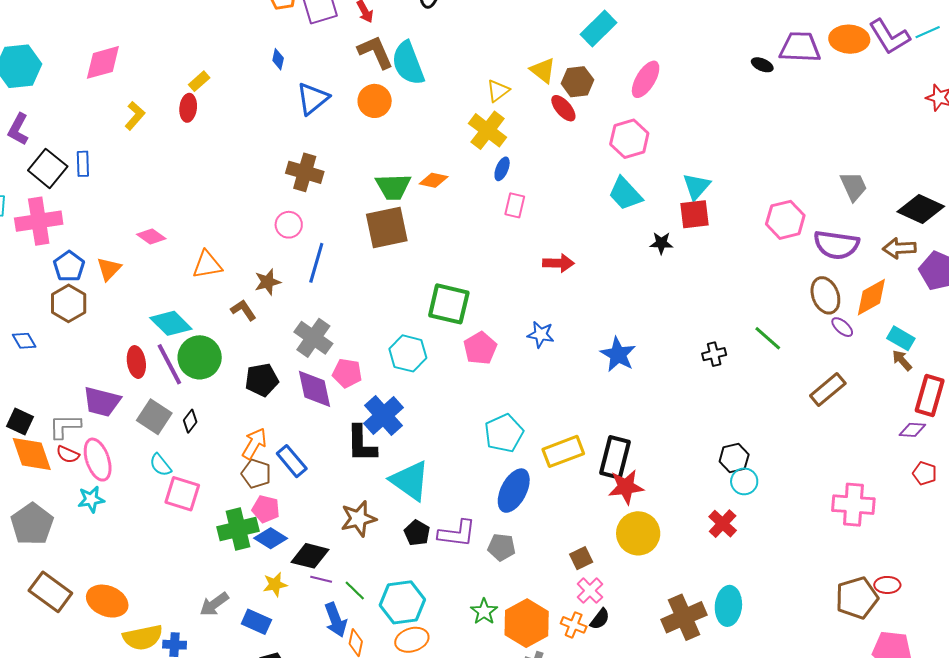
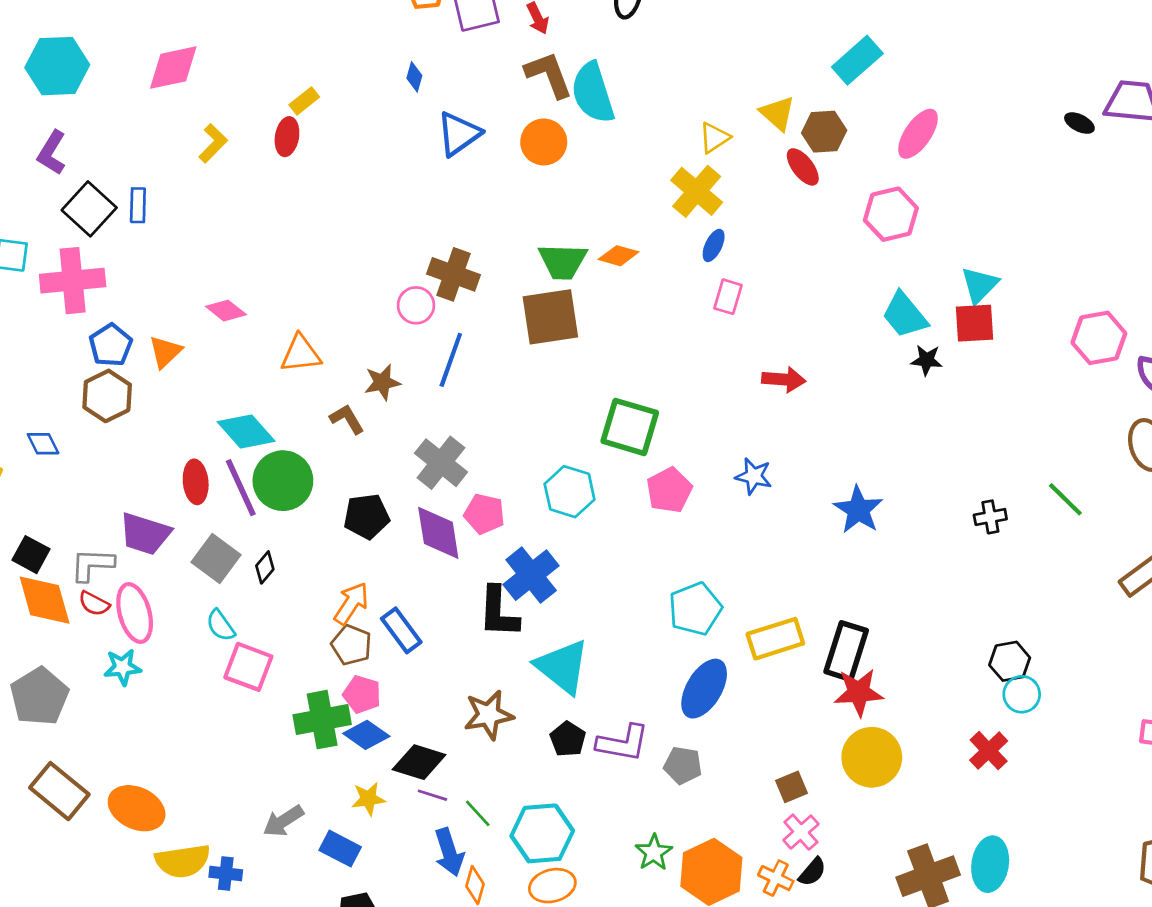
brown cross: (305, 172) -> (454, 274), moved
cyan trapezoid: (625, 194) -> (905, 315), moved

